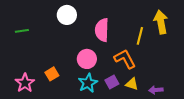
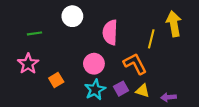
green line: (22, 31) -> (35, 33), moved
pink star: (25, 83) -> (28, 64), moved

